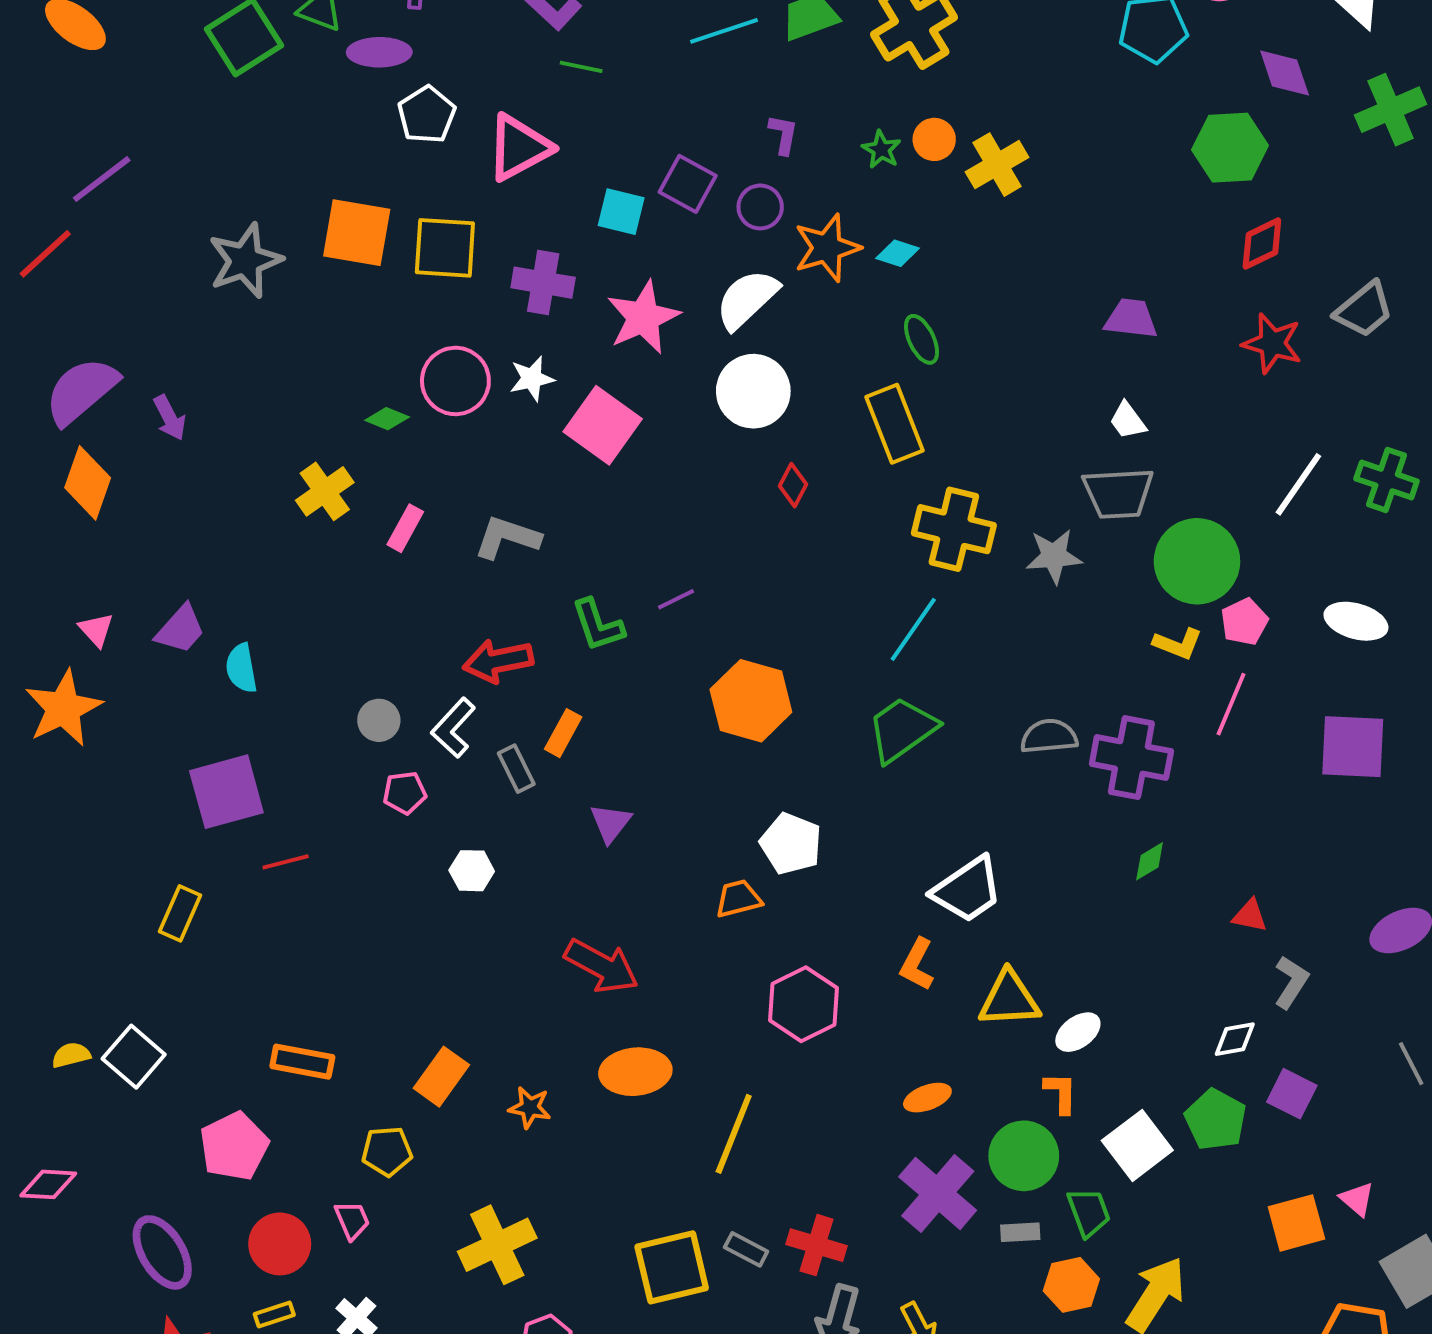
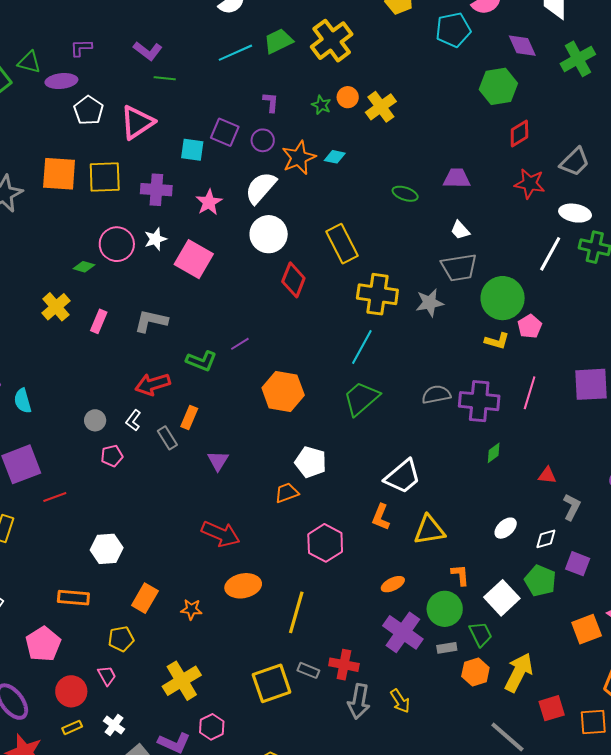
pink star: (643, 317) -> (209, 202), size x0.7
green ellipse: (922, 339) -> (405, 194), moved, turned -40
red diamond: (793, 485) -> (293, 280), size x1.6
white ellipse: (1356, 621) -> (575, 213), moved
green L-shape: (598, 625) -> (201, 361), turned -44
pink line: (1231, 704) -> (530, 393), moved
white L-shape: (453, 728) -> (133, 420), size x0.7
white hexagon: (472, 871) -> (107, 549), moved, size x1.4
white ellipse: (1078, 1032) -> (506, 528), moved

